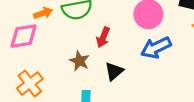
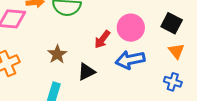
red arrow: (103, 37) -> (102, 39), moved

